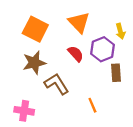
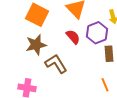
orange line: (92, 105) -> (105, 85), moved

